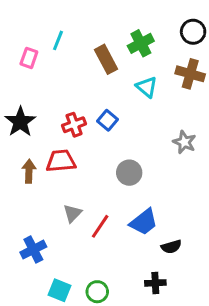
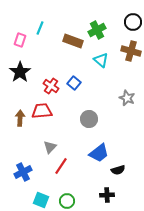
brown rectangle: (106, 59) -> (73, 41), turned -42
black star: (20, 122) -> (20, 72), moved
red cross: (74, 125) -> (51, 86), turned -35
red line: (100, 226) -> (61, 166), moved

